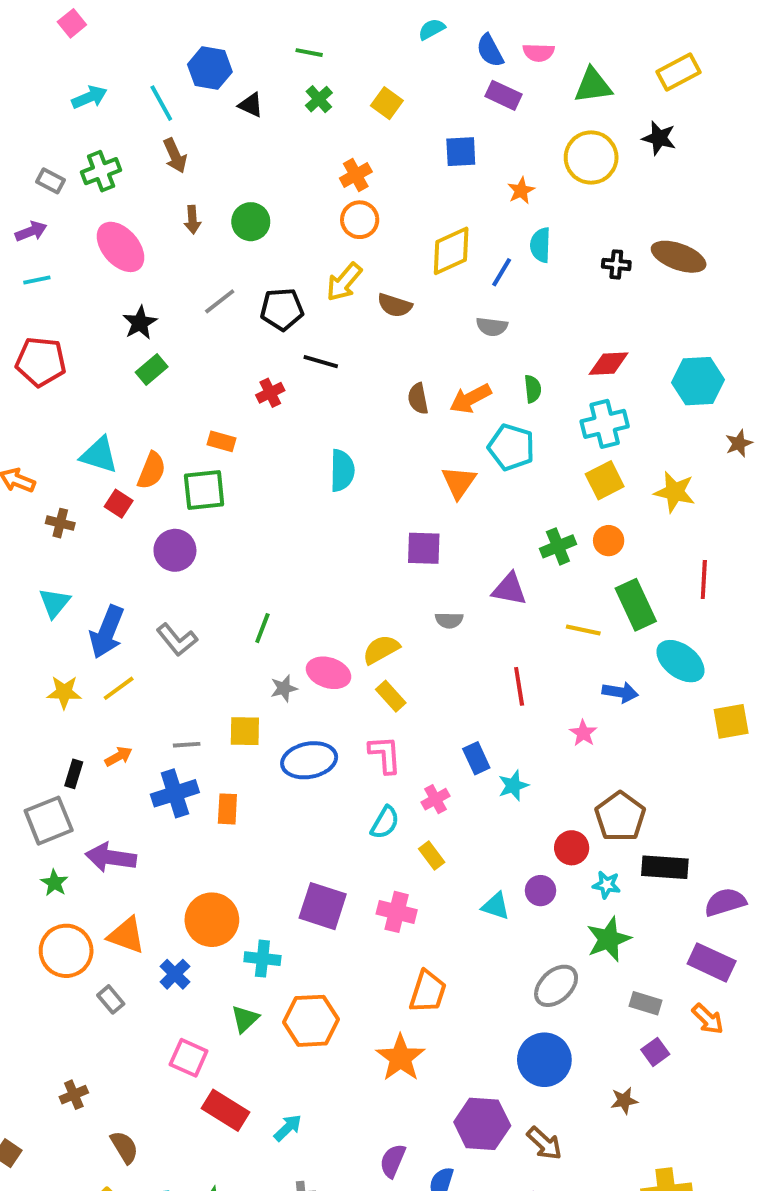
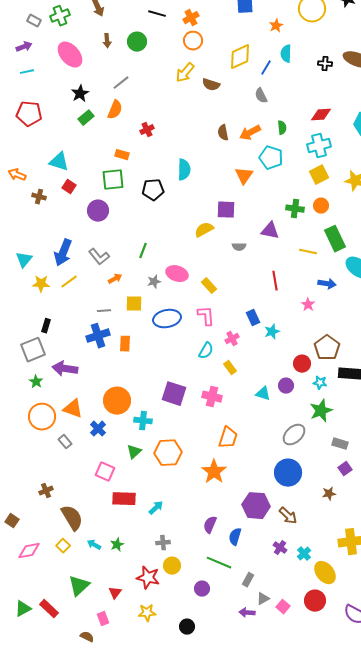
black pentagon: (282, 309) -> (153, 190), moved
gray semicircle: (492, 327) -> (261, 96), turned 56
black line: (321, 362) -> (157, 14), moved
orange semicircle: (152, 471) -> (115, 110), moved
green cross: (558, 546) -> (295, 209), turned 30
cyan triangle: (54, 603) -> (24, 260), moved
yellow semicircle: (381, 649) -> (204, 230), moved
orange arrow: (119, 756) -> (115, 279), moved
red rectangle: (225, 1110) -> (124, 499), turned -30
brown semicircle: (124, 1147) -> (72, 518), size x1.5

